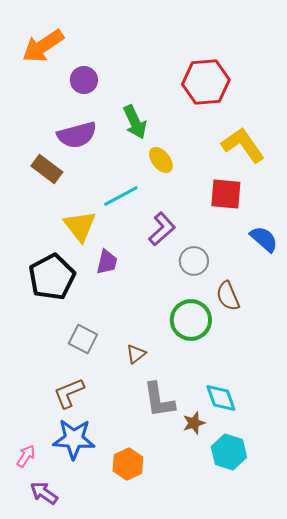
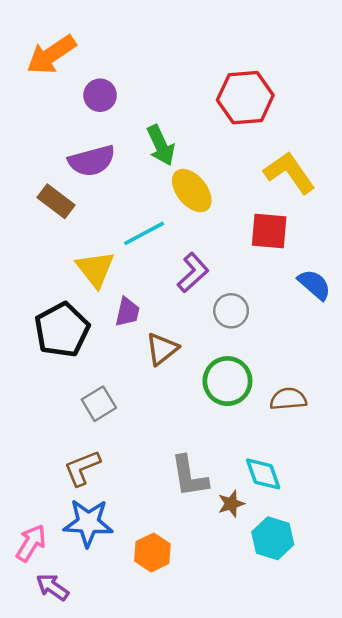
yellow ellipse: (161, 160) -> (192, 191), size x1.4
brown semicircle: (228, 296) -> (288, 399), moved, turned 108
gray square: (83, 339) -> (99, 404), turned 32
brown triangle: (136, 354) -> (162, 349), moved, size x1.4
pink arrow: (26, 456) -> (31, 543), size x1.4

